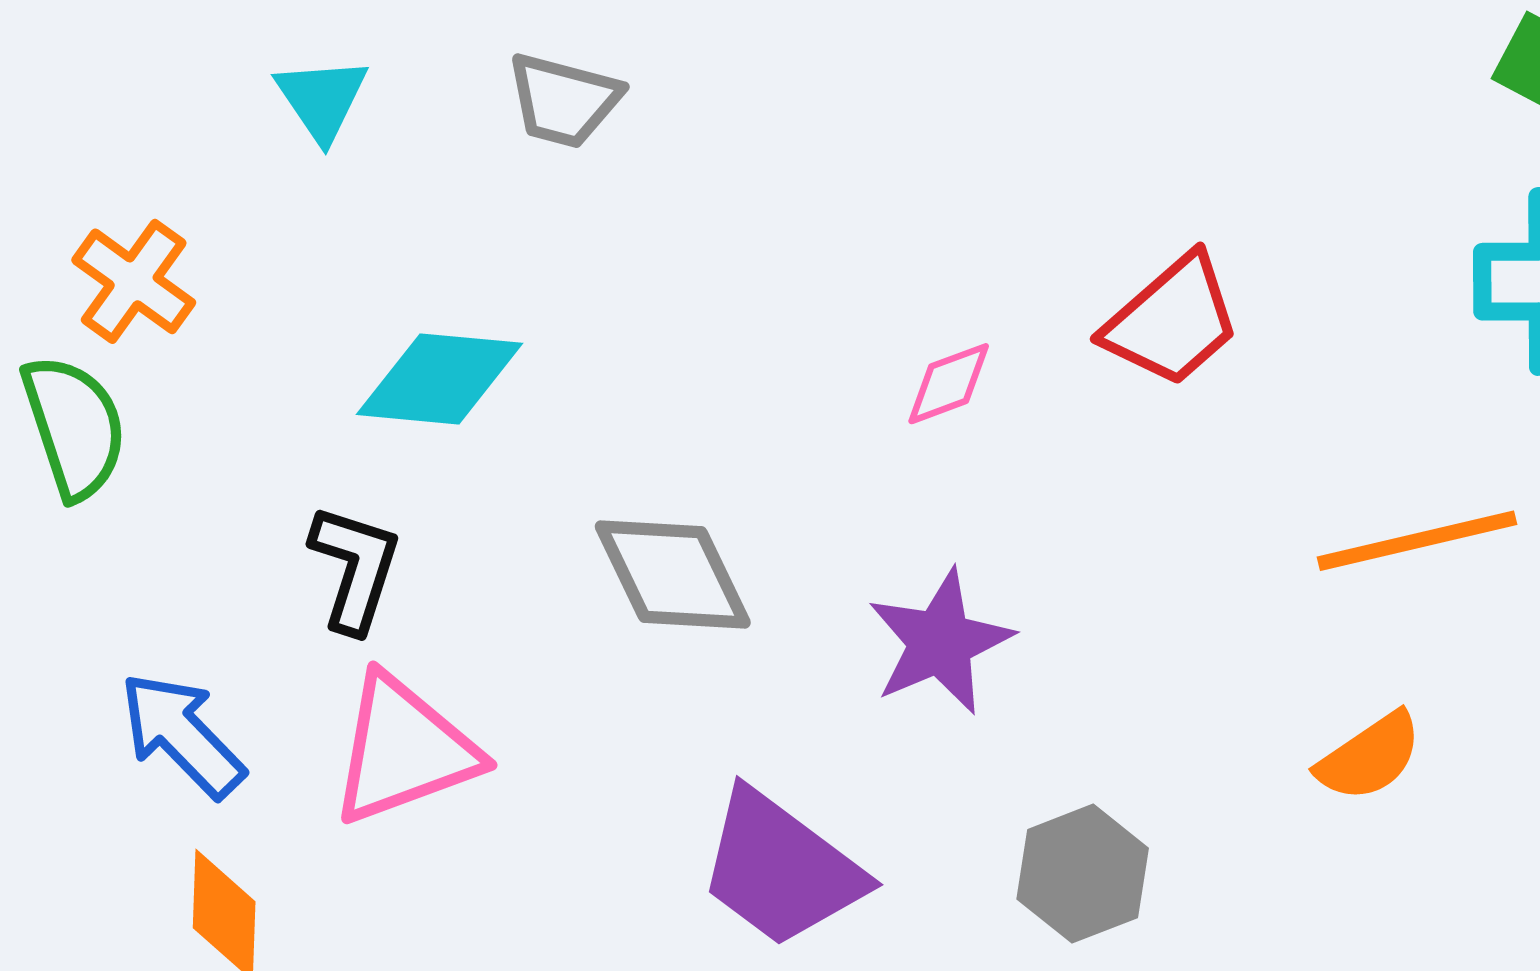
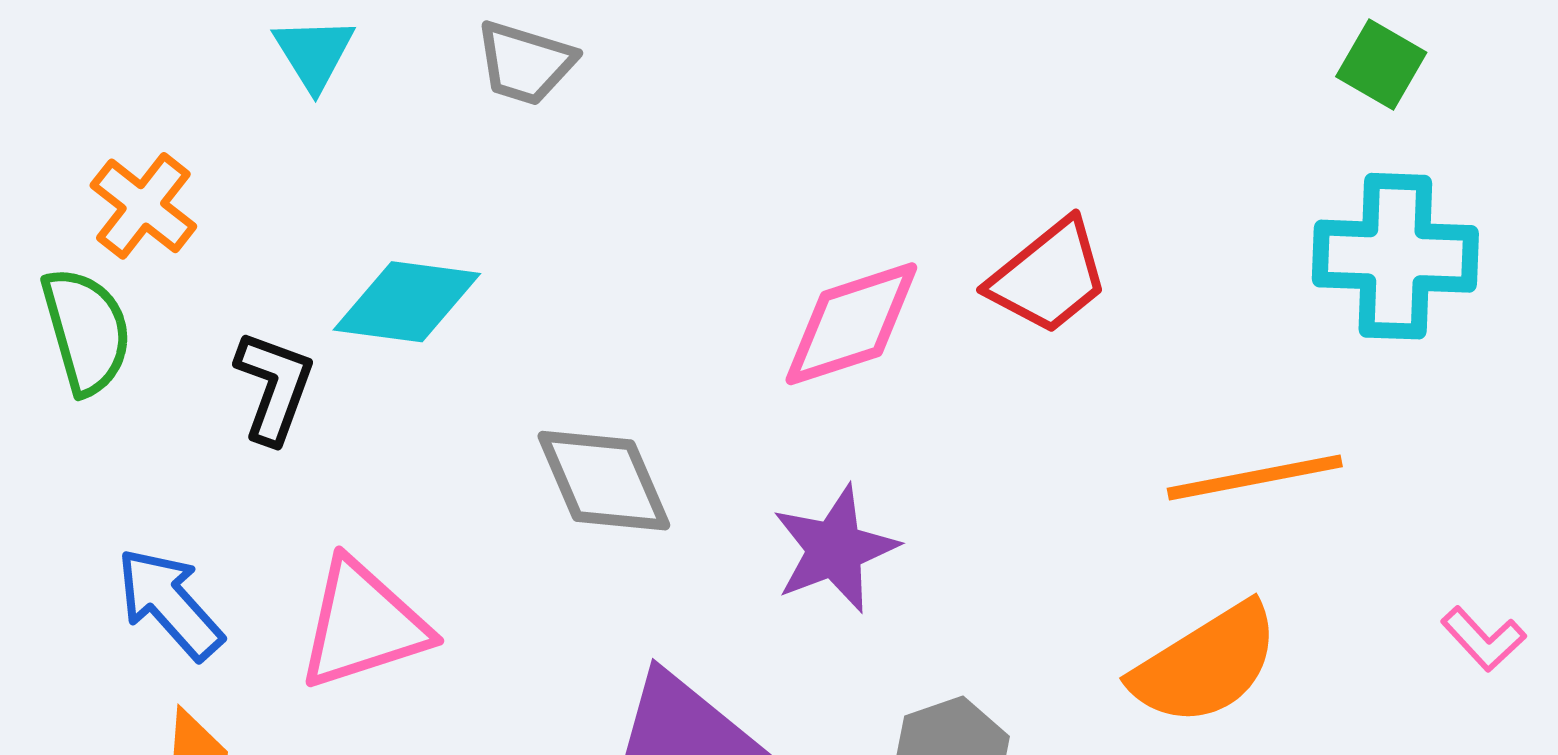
pink diamond: (949, 384) -> (851, 324), size x1.8
black L-shape: (355, 568) -> (274, 387), moved
orange semicircle: (1370, 757) -> (1206, 664), size x1.6

